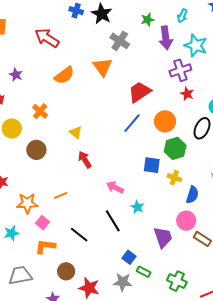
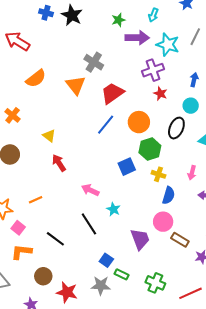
purple arrow: (166, 38) -> (137, 38), turned -80
gray cross: (120, 41) -> (94, 62), moved
orange triangle: (103, 67) -> (76, 85), moved
blue square: (152, 165) -> (127, 167), turned -30
yellow cross: (174, 178) -> (158, 174), moved

